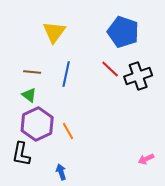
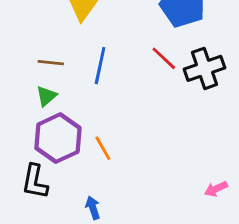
green triangle: (29, 95) -> (46, 96), turned 42

